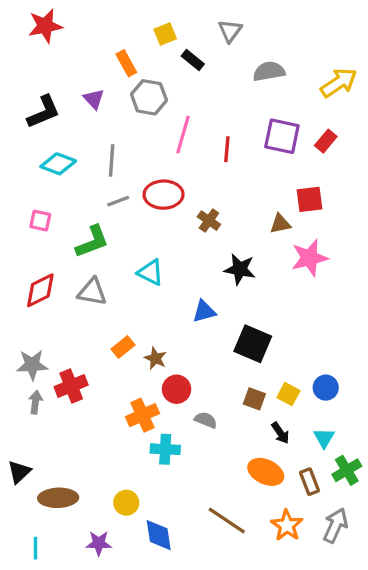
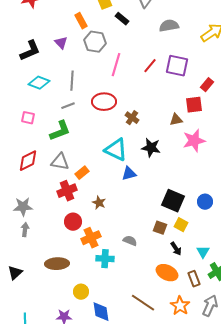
red rectangle: (326, 141) -> (207, 85), moved
red line: (227, 149) -> (150, 66), moved, turned 35
gray line: (118, 201) -> (68, 106), moved
cyan triangle: (151, 272) -> (116, 150), moved, size x1.4
black square: (253, 344) -> (173, 201), moved
orange rectangle: (123, 347) -> (82, 173), moved
red cross: (71, 386) -> (67, 191), moved
blue circle: (326, 388) -> (205, 202), moved
red circle: (177, 389) -> (73, 222), moved
brown ellipse: (58, 498) -> (57, 264), moved

